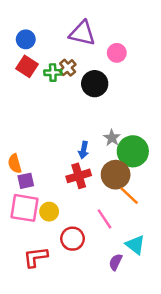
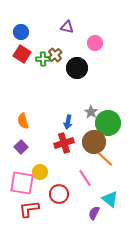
purple triangle: (82, 33) -> (67, 27), size x0.6
orange semicircle: (15, 164) -> (23, 121), moved
purple square: (26, 181) -> (21, 147), turned -32
pink square: (25, 208) -> (22, 183), moved

